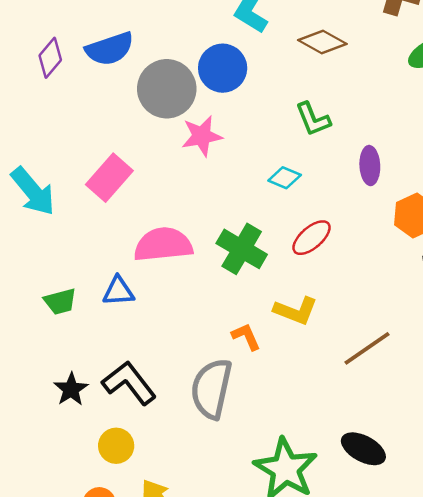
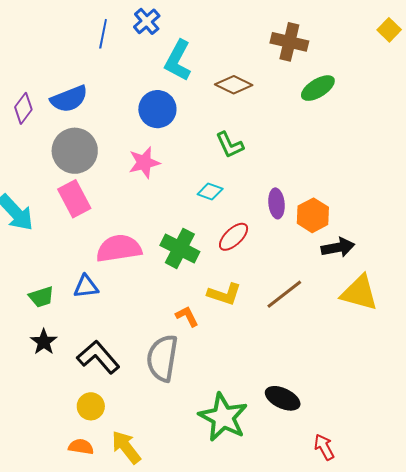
gray circle: (167, 89) -> (75, 151), moved
purple ellipse: (370, 166) -> (276, 203), moved
pink rectangle: (109, 178) -> (74, 199), turned -66
brown line: (367, 348) -> (284, 294), moved
black star: (71, 389) -> (44, 342), moved

